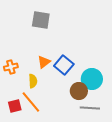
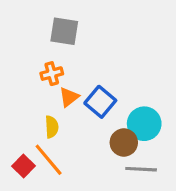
orange cross: (11, 67) -> (52, 74), moved
red square: (15, 106) -> (24, 166), turned -32

